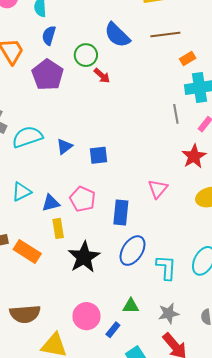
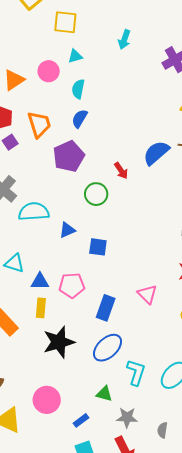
blue semicircle: (117, 35) -> (156, 153), moved, turned 80
green circle: (86, 55) -> (96, 194), moved
pink triangle: (158, 189) -> (147, 294), turned -40
cyan triangle: (21, 192) -> (14, 263), turned 30
pink pentagon: (82, 199) -> (72, 285), turned 30
green triangle: (131, 306) -> (104, 394), moved
blue rectangle: (113, 330) -> (81, 420), moved

